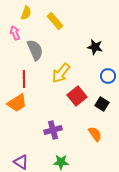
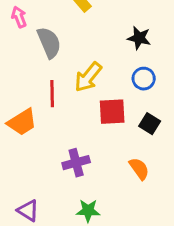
blue circle: (108, 76) -> (144, 79), moved
red line: (24, 79) -> (52, 94), moved
red square: (77, 96) -> (112, 112), turned 36

